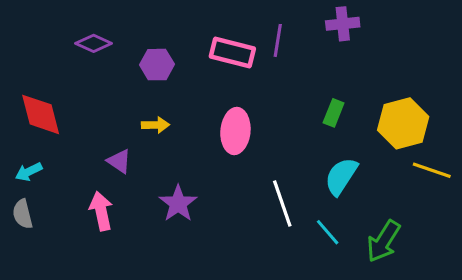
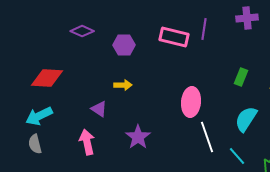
red diamond: (41, 114) -> (47, 78), turned -72
pink ellipse: (235, 131) -> (191, 102), moved
cyan arrow: (29, 172) -> (39, 116), size x1.5

